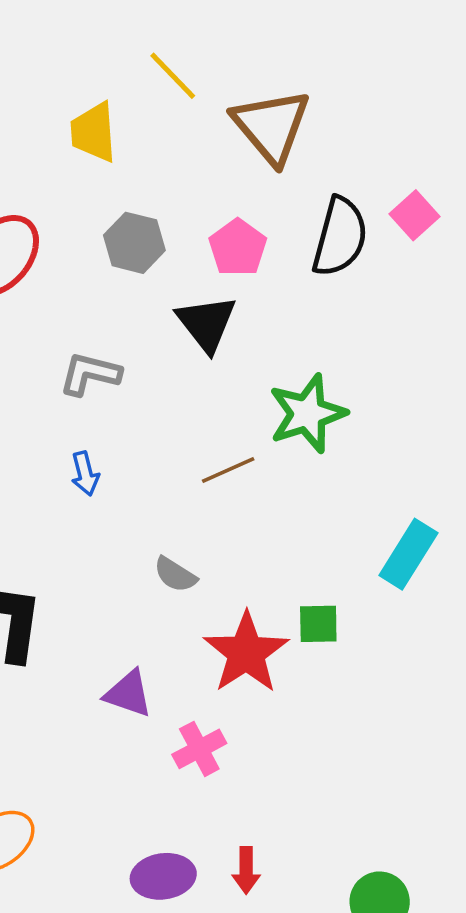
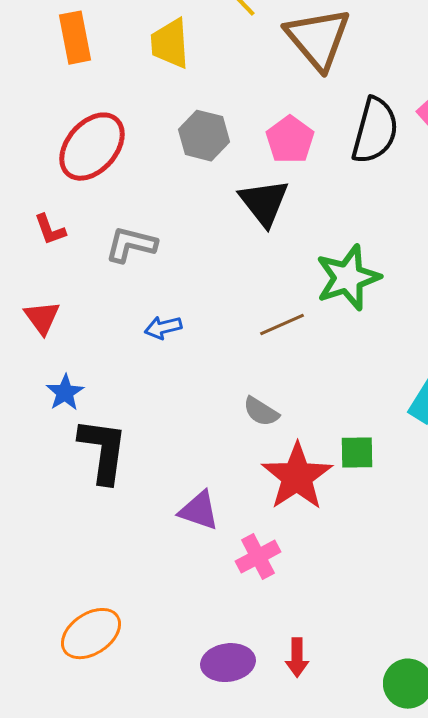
gray L-shape: (90, 374) -> (131, 245), moved
blue arrow: (85, 474) -> (163, 328), turned 90
gray semicircle: (175, 575) -> (261, 412), moved

